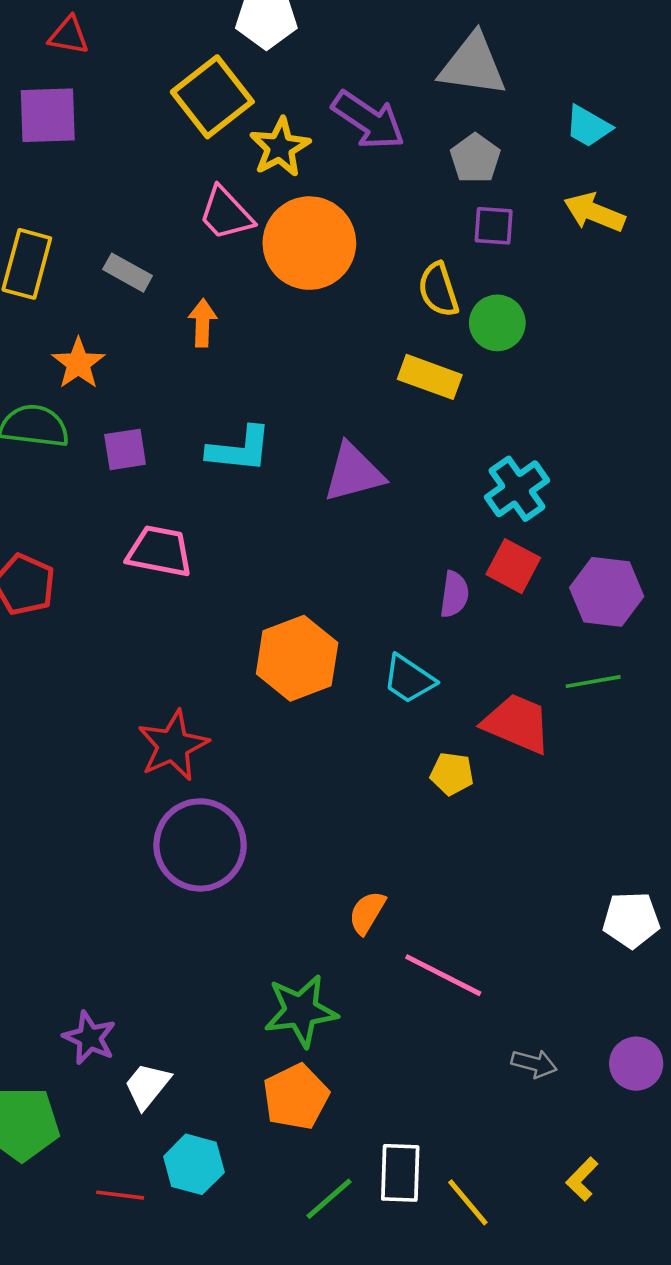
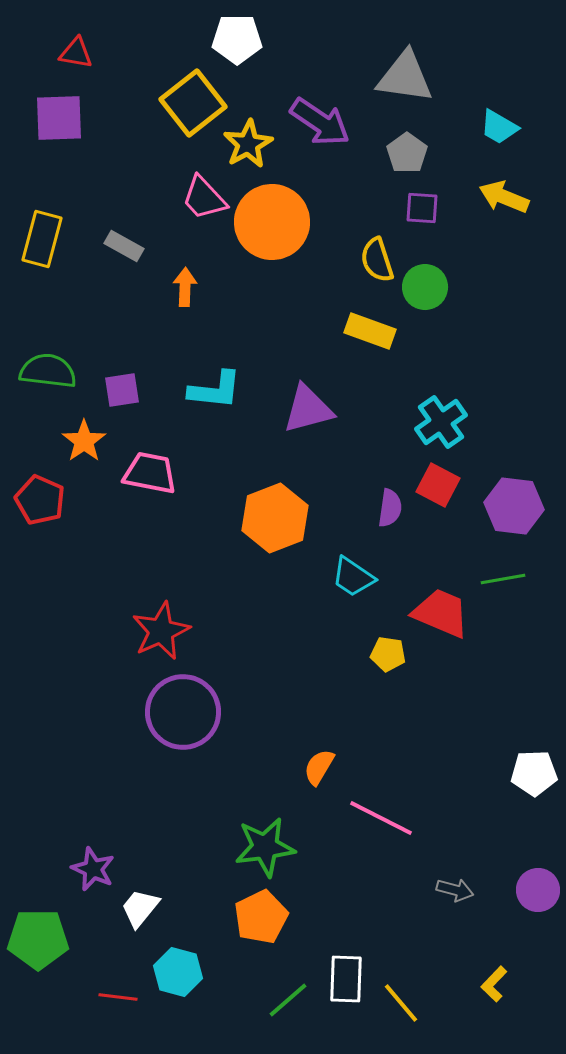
orange star: (78, 363) -> (84, 441), moved
orange hexagon: (297, 658) -> (275, 518), moved

